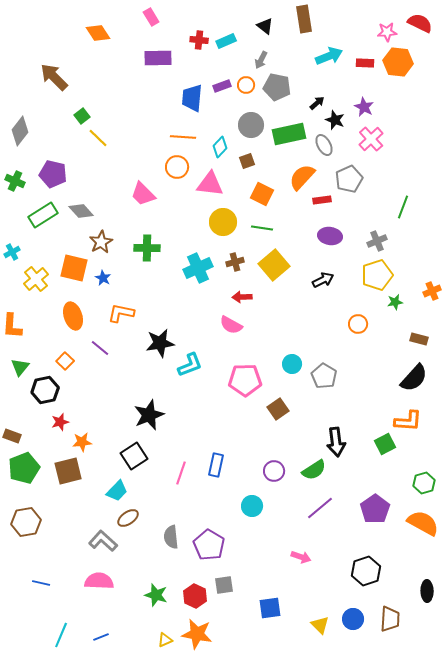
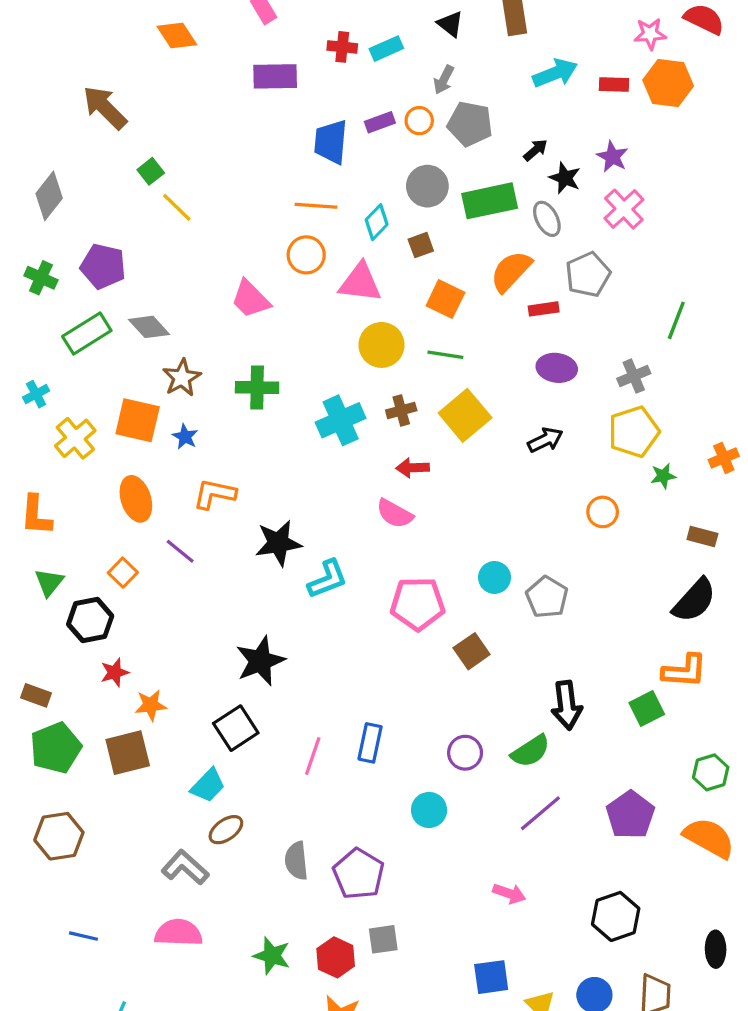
blue square: (270, 608) -> (491, 977), moved

